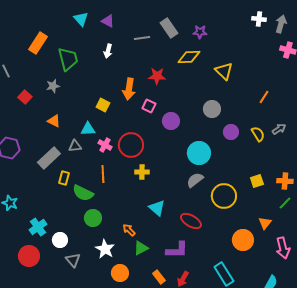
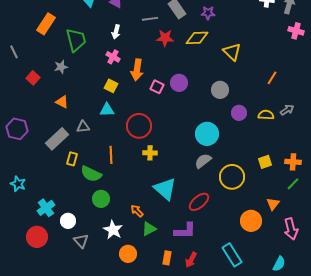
red star: (157, 76) -> (165, 38), moved
purple circle: (171, 121) -> (179, 83), moved
cyan triangle: (88, 129) -> (107, 110), moved
yellow semicircle: (258, 134) -> (266, 115), turned -56
pink cross: (105, 145) -> (113, 57), moved
cyan triangle: (157, 208) -> (165, 189), size x1.4
red ellipse: (191, 221) -> (199, 202), turned -70
orange rectangle: (159, 277) -> (167, 258), turned 48

